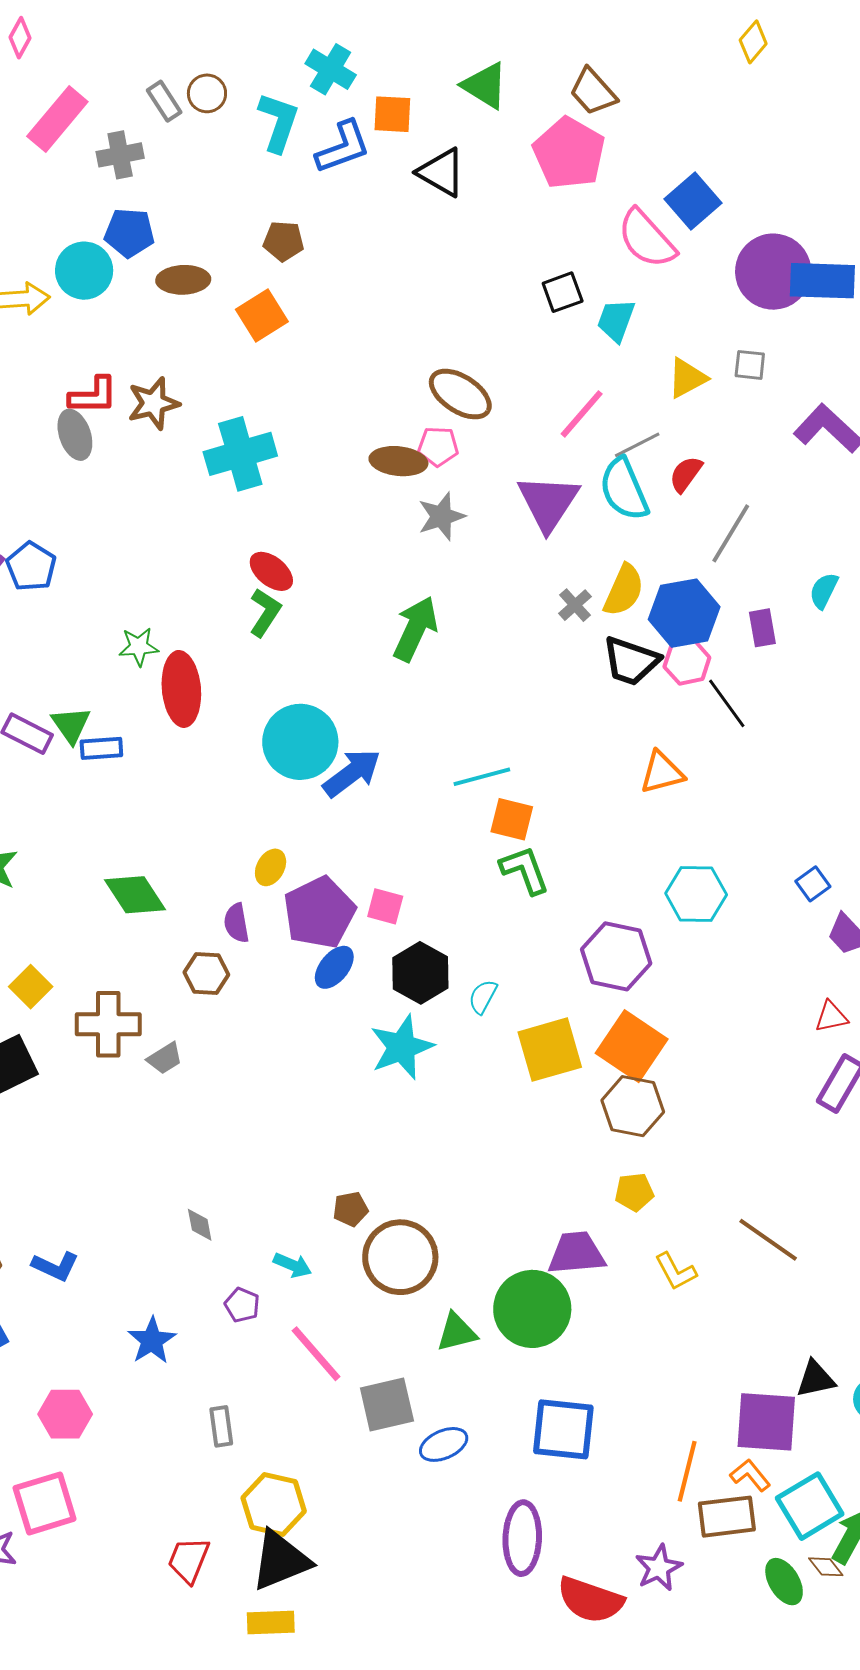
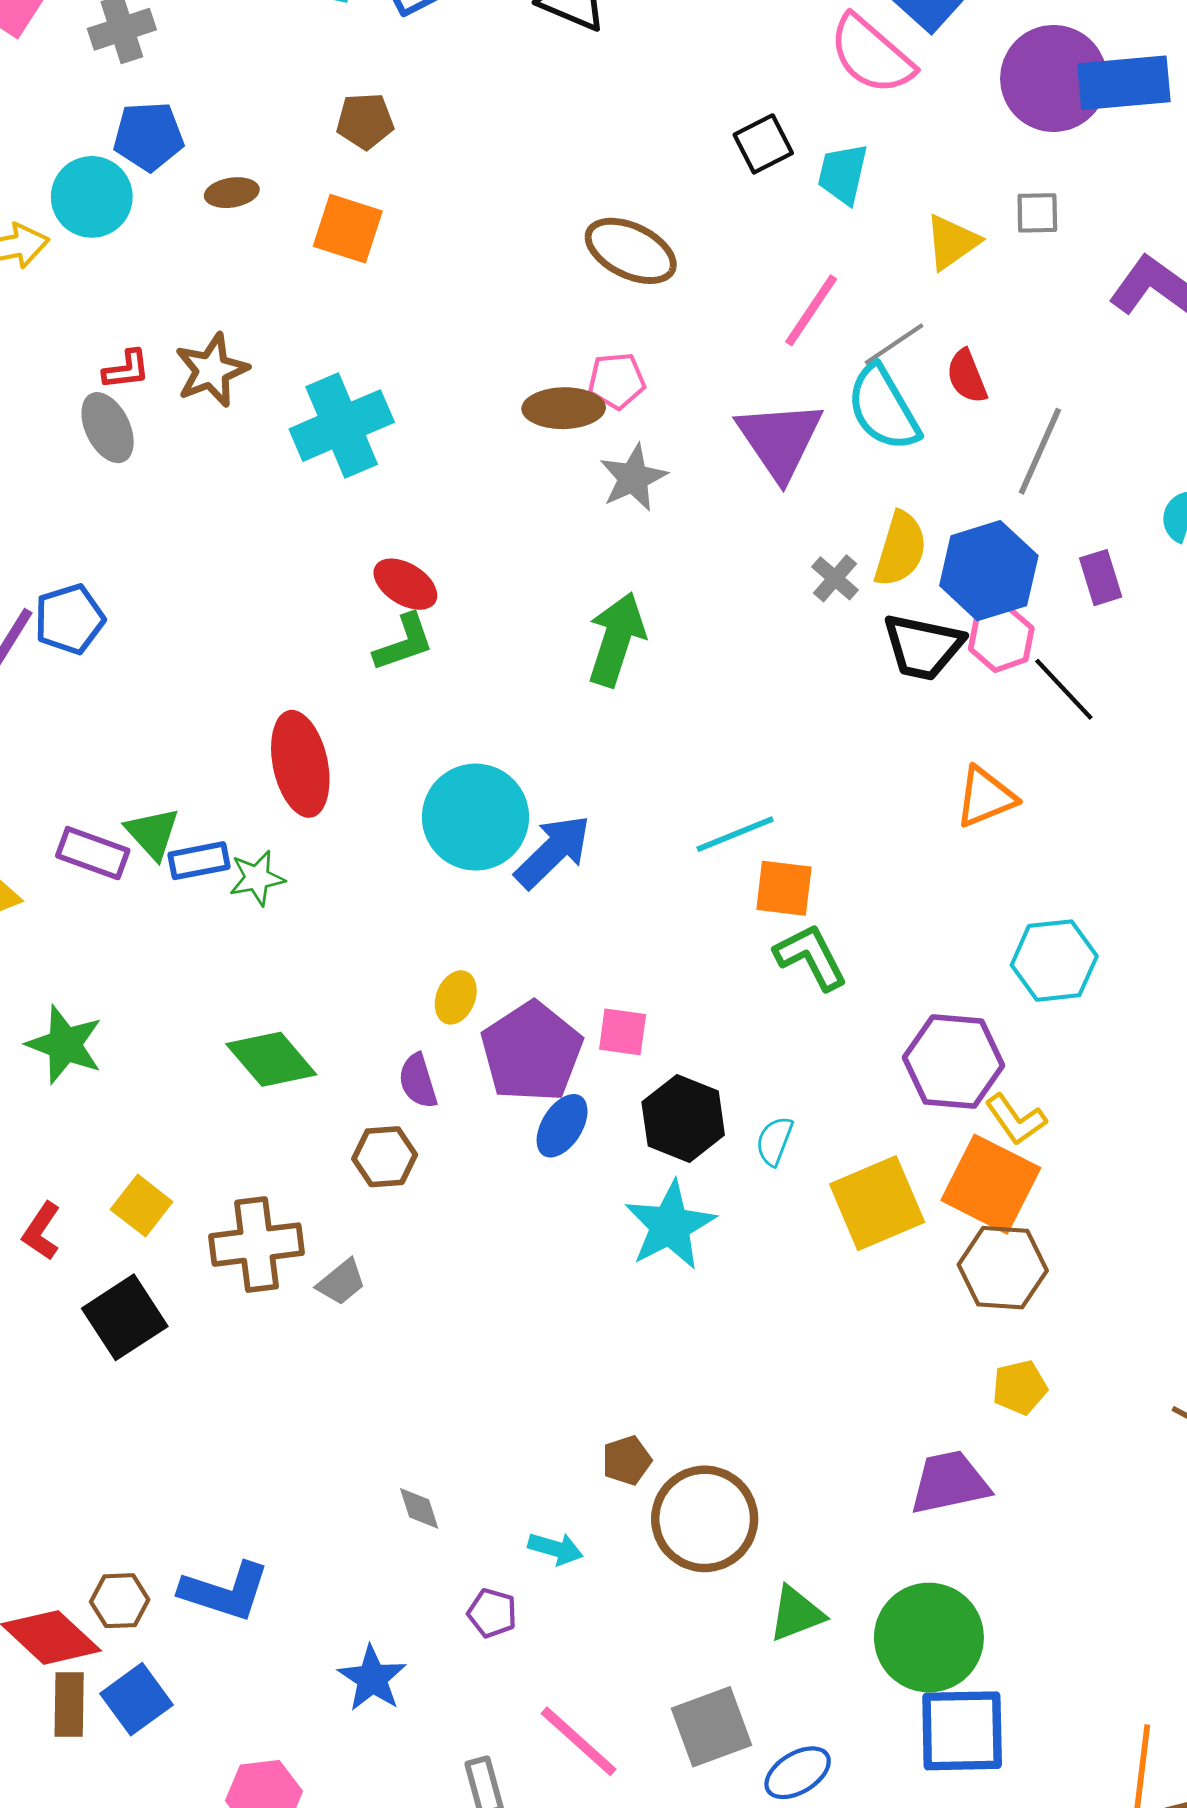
brown ellipse: (183, 280) -> (232, 193), size x0.7
orange square: (262, 315) -> (348, 229), turned -33
brown ellipse: (460, 394) -> (631, 251), moved
red L-shape: (93, 395) -> (126, 370), size x0.7
red semicircle: (686, 474) -> (967, 376), turned -51
blue pentagon: (31, 567) -> (69, 619), turned 30
green L-shape: (265, 612) -> (404, 643), turned 45
green star: (139, 647) -> (257, 878), moved
blue L-shape: (55, 1266) -> (225, 1591), size x1.4
yellow L-shape: (676, 1271) -> (1016, 1119), moved
green circle: (532, 1309) -> (929, 1638), moved
pink line: (316, 1354) -> (579, 1741), moved

